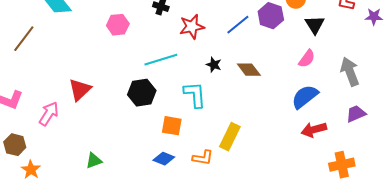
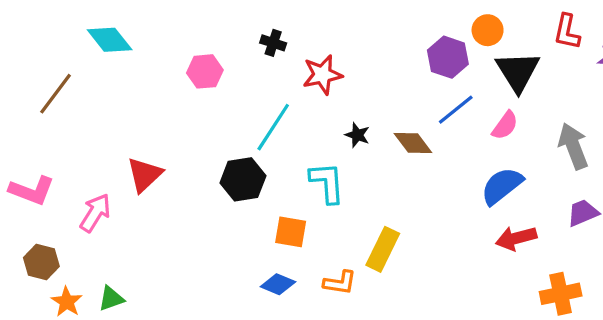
blue line: (238, 25) -> (456, 110), moved
black triangle: (315, 25) -> (518, 71), size x1.4
cyan line: (161, 60) -> (273, 127), turned -40
green triangle: (94, 161) -> (111, 299), moved

